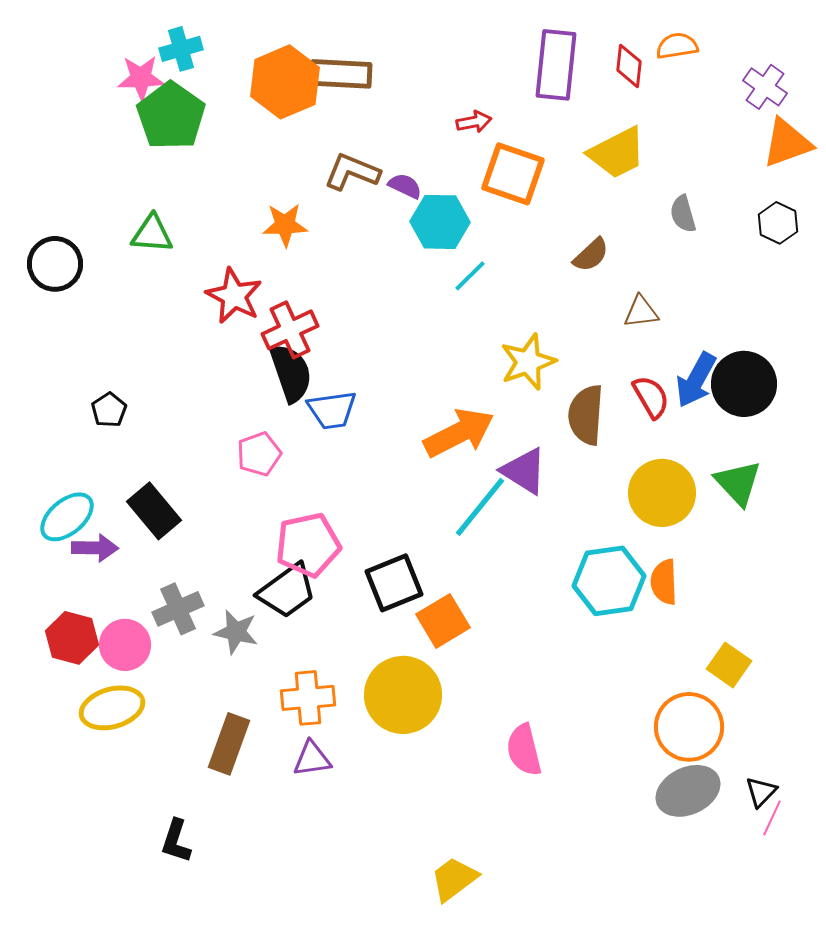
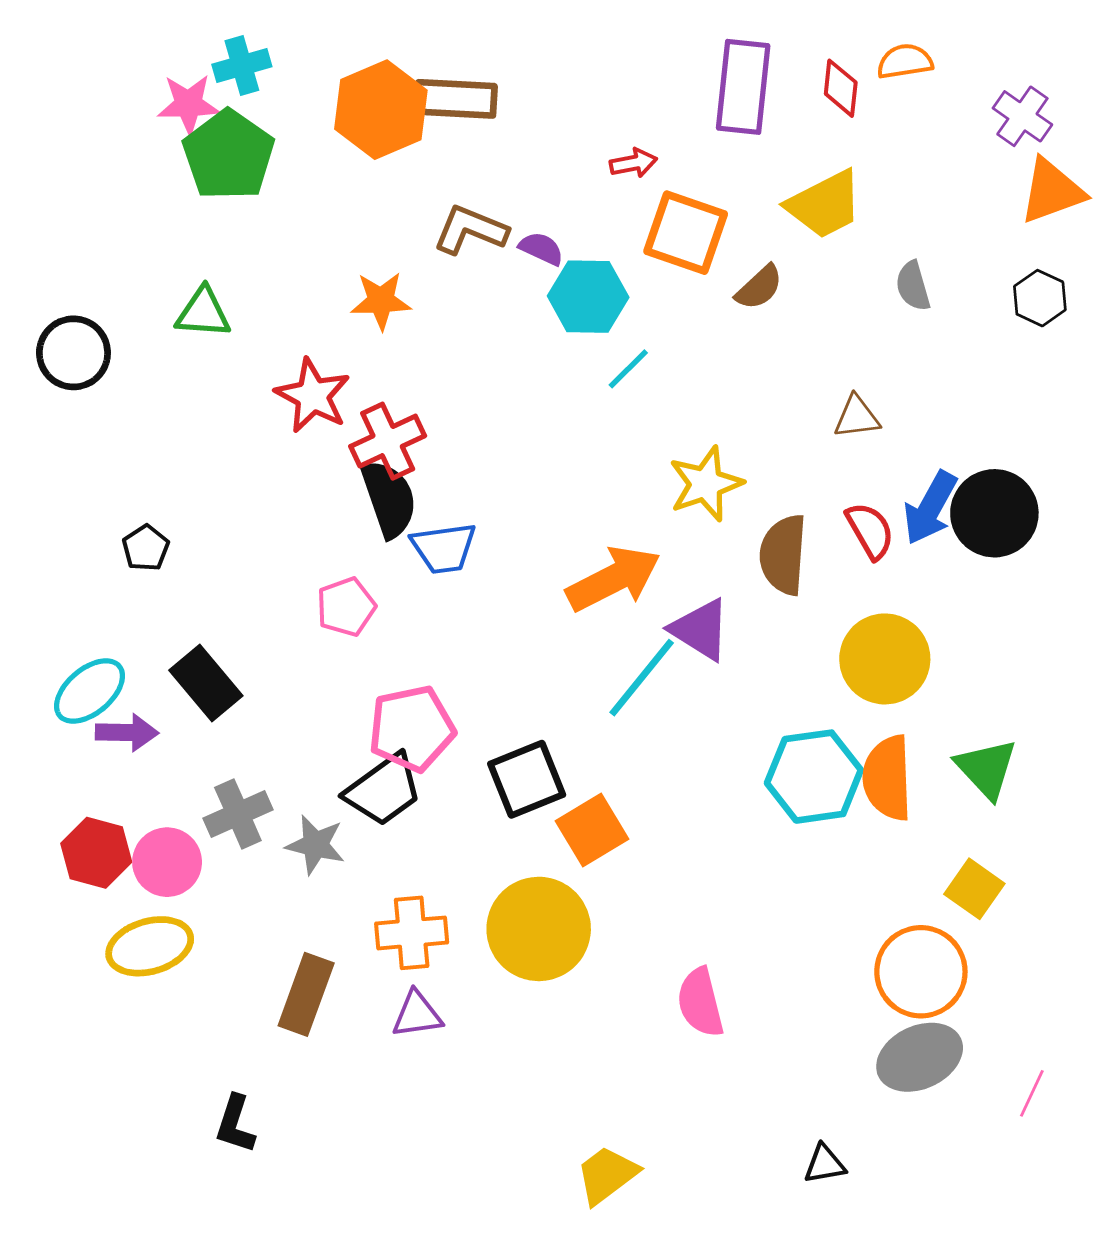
brown semicircle: (591, 255) -> (759, 287), moved
green triangle: (738, 483) -> (986, 769), moved
orange semicircle: (664, 582) -> (887, 778), size x1.4
black triangle: (761, 792) -> (825, 1164), moved, turned 36

